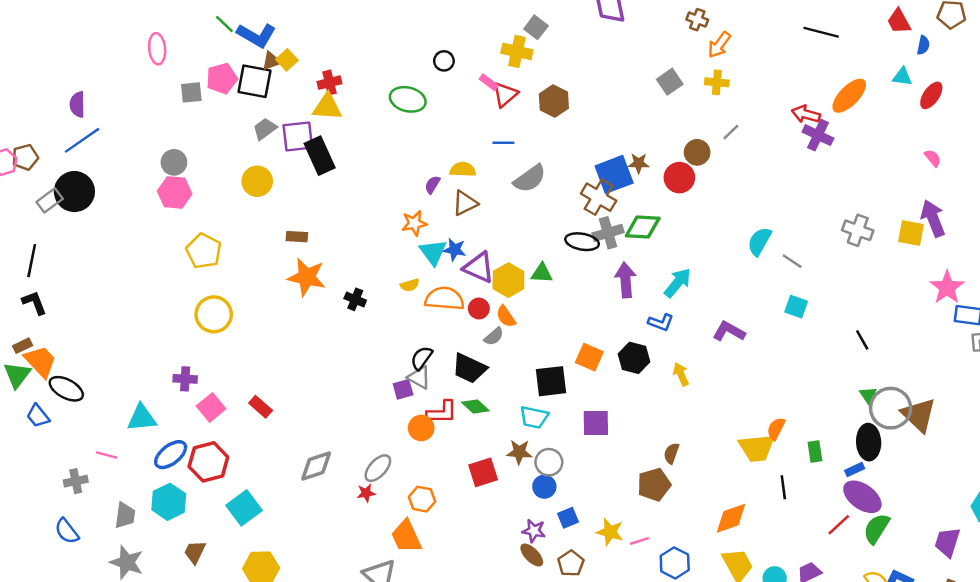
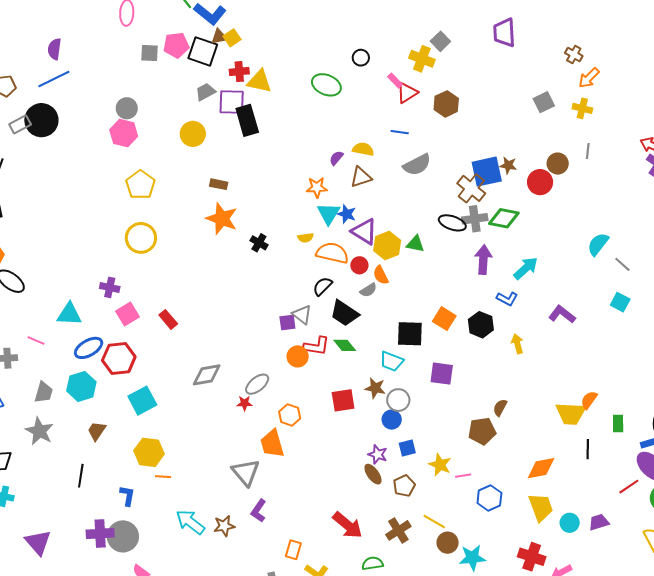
red cross: (329, 83) -> (239, 72), moved
gray line: (731, 132) -> (588, 151), turned -49
black semicircle: (422, 358) -> (323, 286), moved

